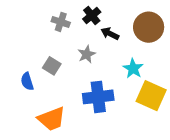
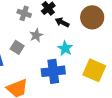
gray star: (87, 54) -> (36, 35), moved
cyan star: (133, 68) -> (65, 48), moved

